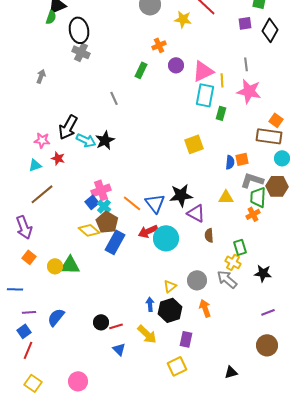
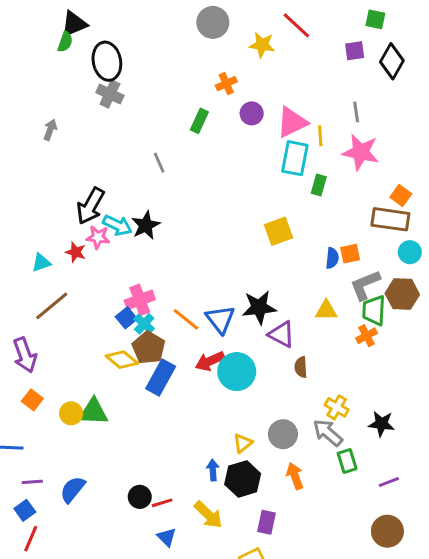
pink star: (42, 140) -> (98, 237), moved
gray L-shape: (252, 180) -> (365, 285), turned -40
green rectangle: (240, 247) -> (347, 461), moved

